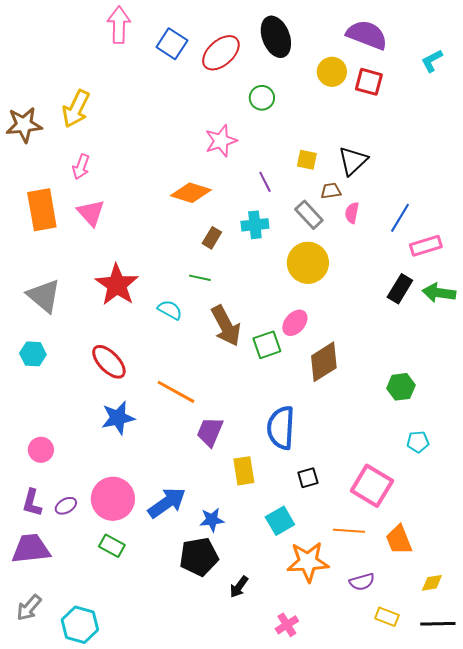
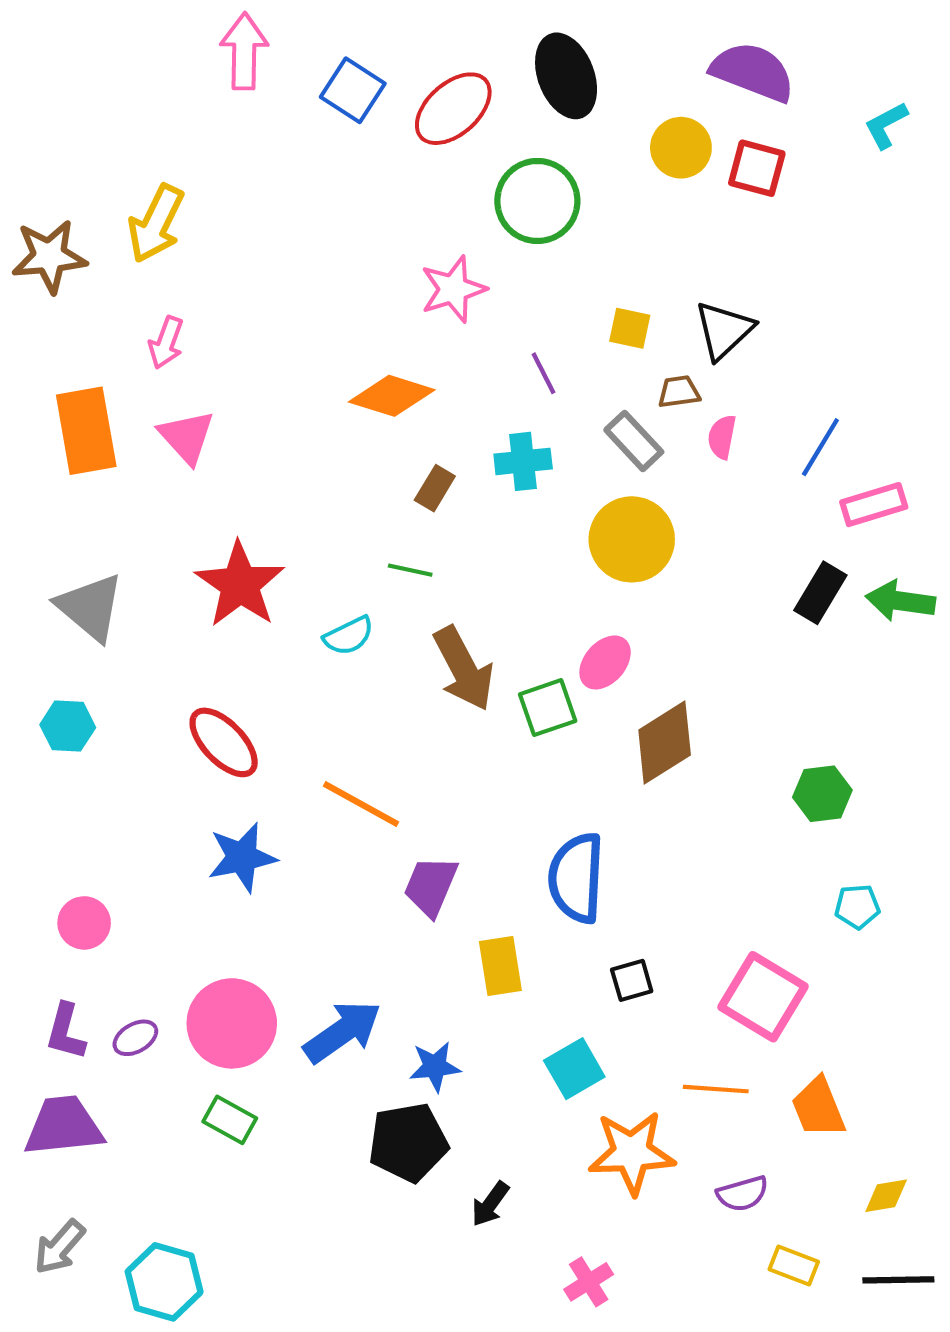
green circle: (262, 98) -> (537, 201), size x1.6
cyan semicircle: (170, 310) -> (349, 636), turned 125

